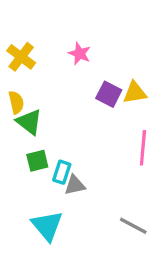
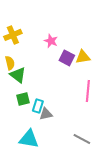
pink star: (80, 54) -> (51, 41), moved
yellow cross: (21, 57) -> (13, 35), turned 30
cyan triangle: (47, 226) -> (29, 139), turned -40

